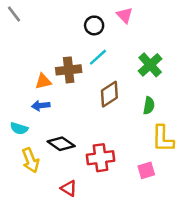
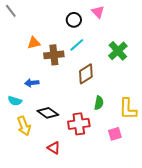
orange triangle: (43, 81) -> (34, 43), moved
green semicircle: (149, 106) -> (99, 103), moved

